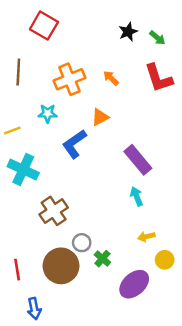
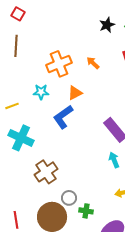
red square: (44, 26) -> (18, 14), moved, size x0.6
brown line: (18, 72) -> (16, 46), moved
orange triangle: (100, 117) -> (75, 93), moved
green cross: (102, 259) -> (86, 211), turned -32

